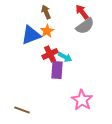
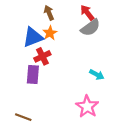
red cross: (50, 54) -> (42, 56), moved
cyan arrow: (65, 57) -> (97, 75), moved
purple rectangle: (57, 70) -> (33, 75), moved

